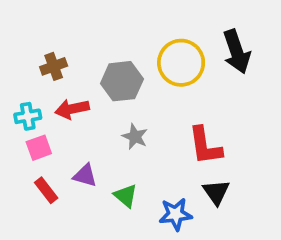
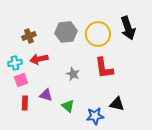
gray hexagon: (122, 81) -> (66, 32), moved
red L-shape: (205, 146) -> (104, 68), moved
red rectangle: (46, 190) -> (25, 103), turned 40
black triangle: (216, 192) -> (117, 104), turned -42

